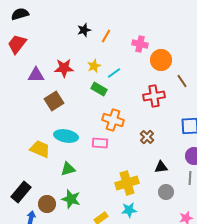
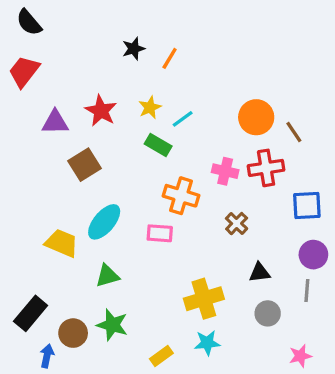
black semicircle: (20, 14) -> (29, 22), turned -114
pink cross: (140, 44) -> (225, 171), moved
orange circle: (161, 60) -> (256, 117), moved
red star: (64, 68) -> (101, 111), turned 30
red cross: (154, 96) -> (266, 168), moved
cyan ellipse: (66, 136) -> (104, 222), turned -60

